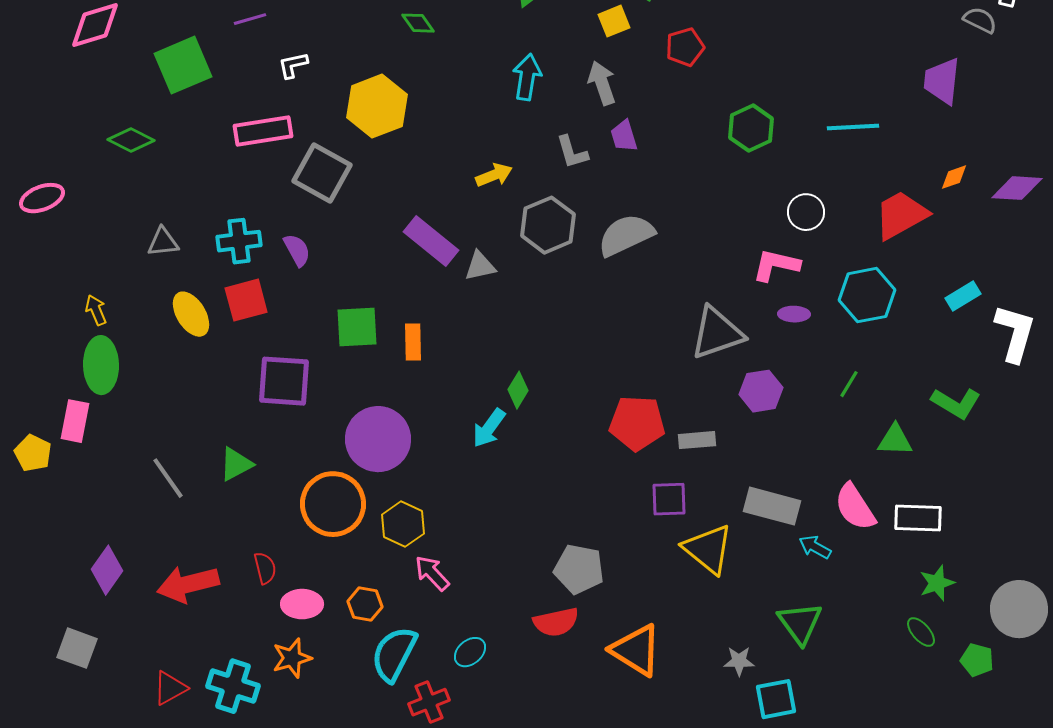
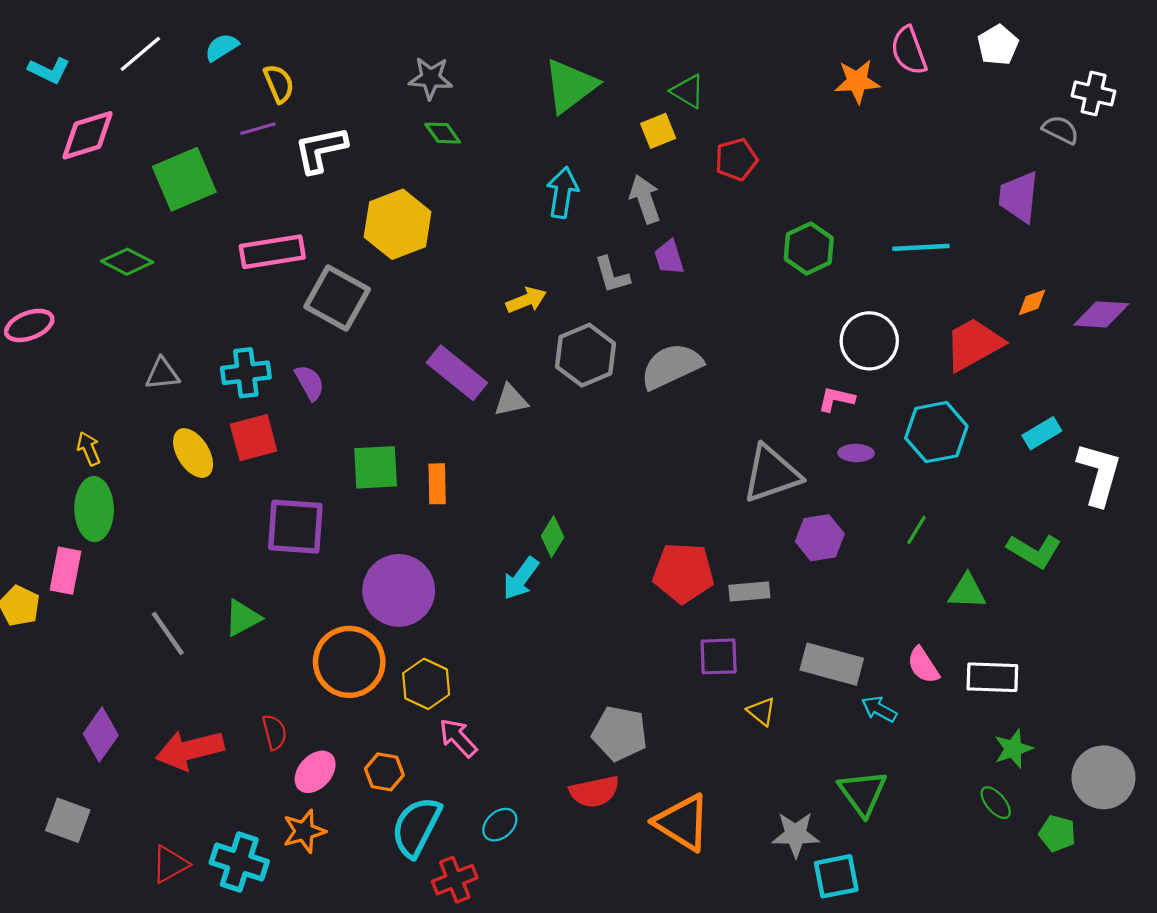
white L-shape: (293, 65) -> (321, 150), moved, size x1.6
white circle: (806, 212) -> (869, 341), size x1.4
pink L-shape: (776, 265) -> (836, 399), size x0.7
pink semicircle: (855, 507) -> (923, 665), size x0.7
yellow triangle: (708, 549) -> (762, 711), size x0.5
pink ellipse: (302, 604) -> (315, 772), turned -48
gray star: (739, 661) -> (796, 835), size x1.4

